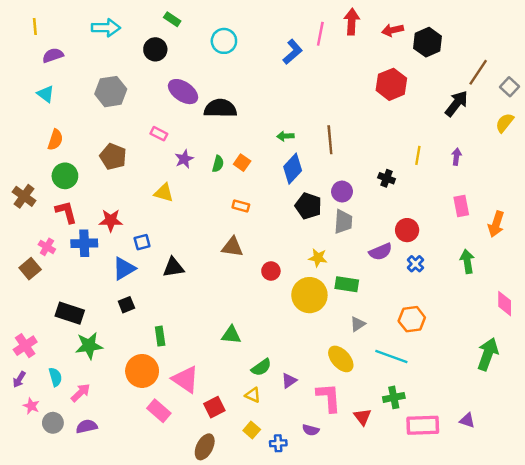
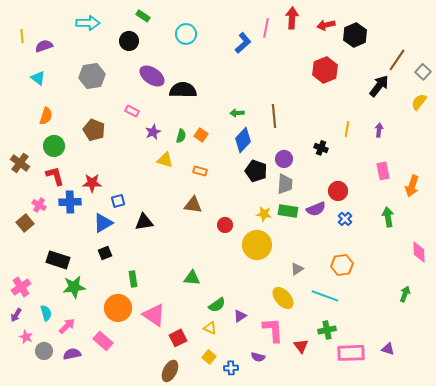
yellow line: (35, 26) -> (22, 36), moved
yellow triangle: (164, 193) -> (165, 160), moved
green rectangle: (347, 284) -> (288, 211), moved
green arrow: (488, 354) -> (405, 294), size x0.6
pink rectangle: (159, 411) -> (103, 341), moved

